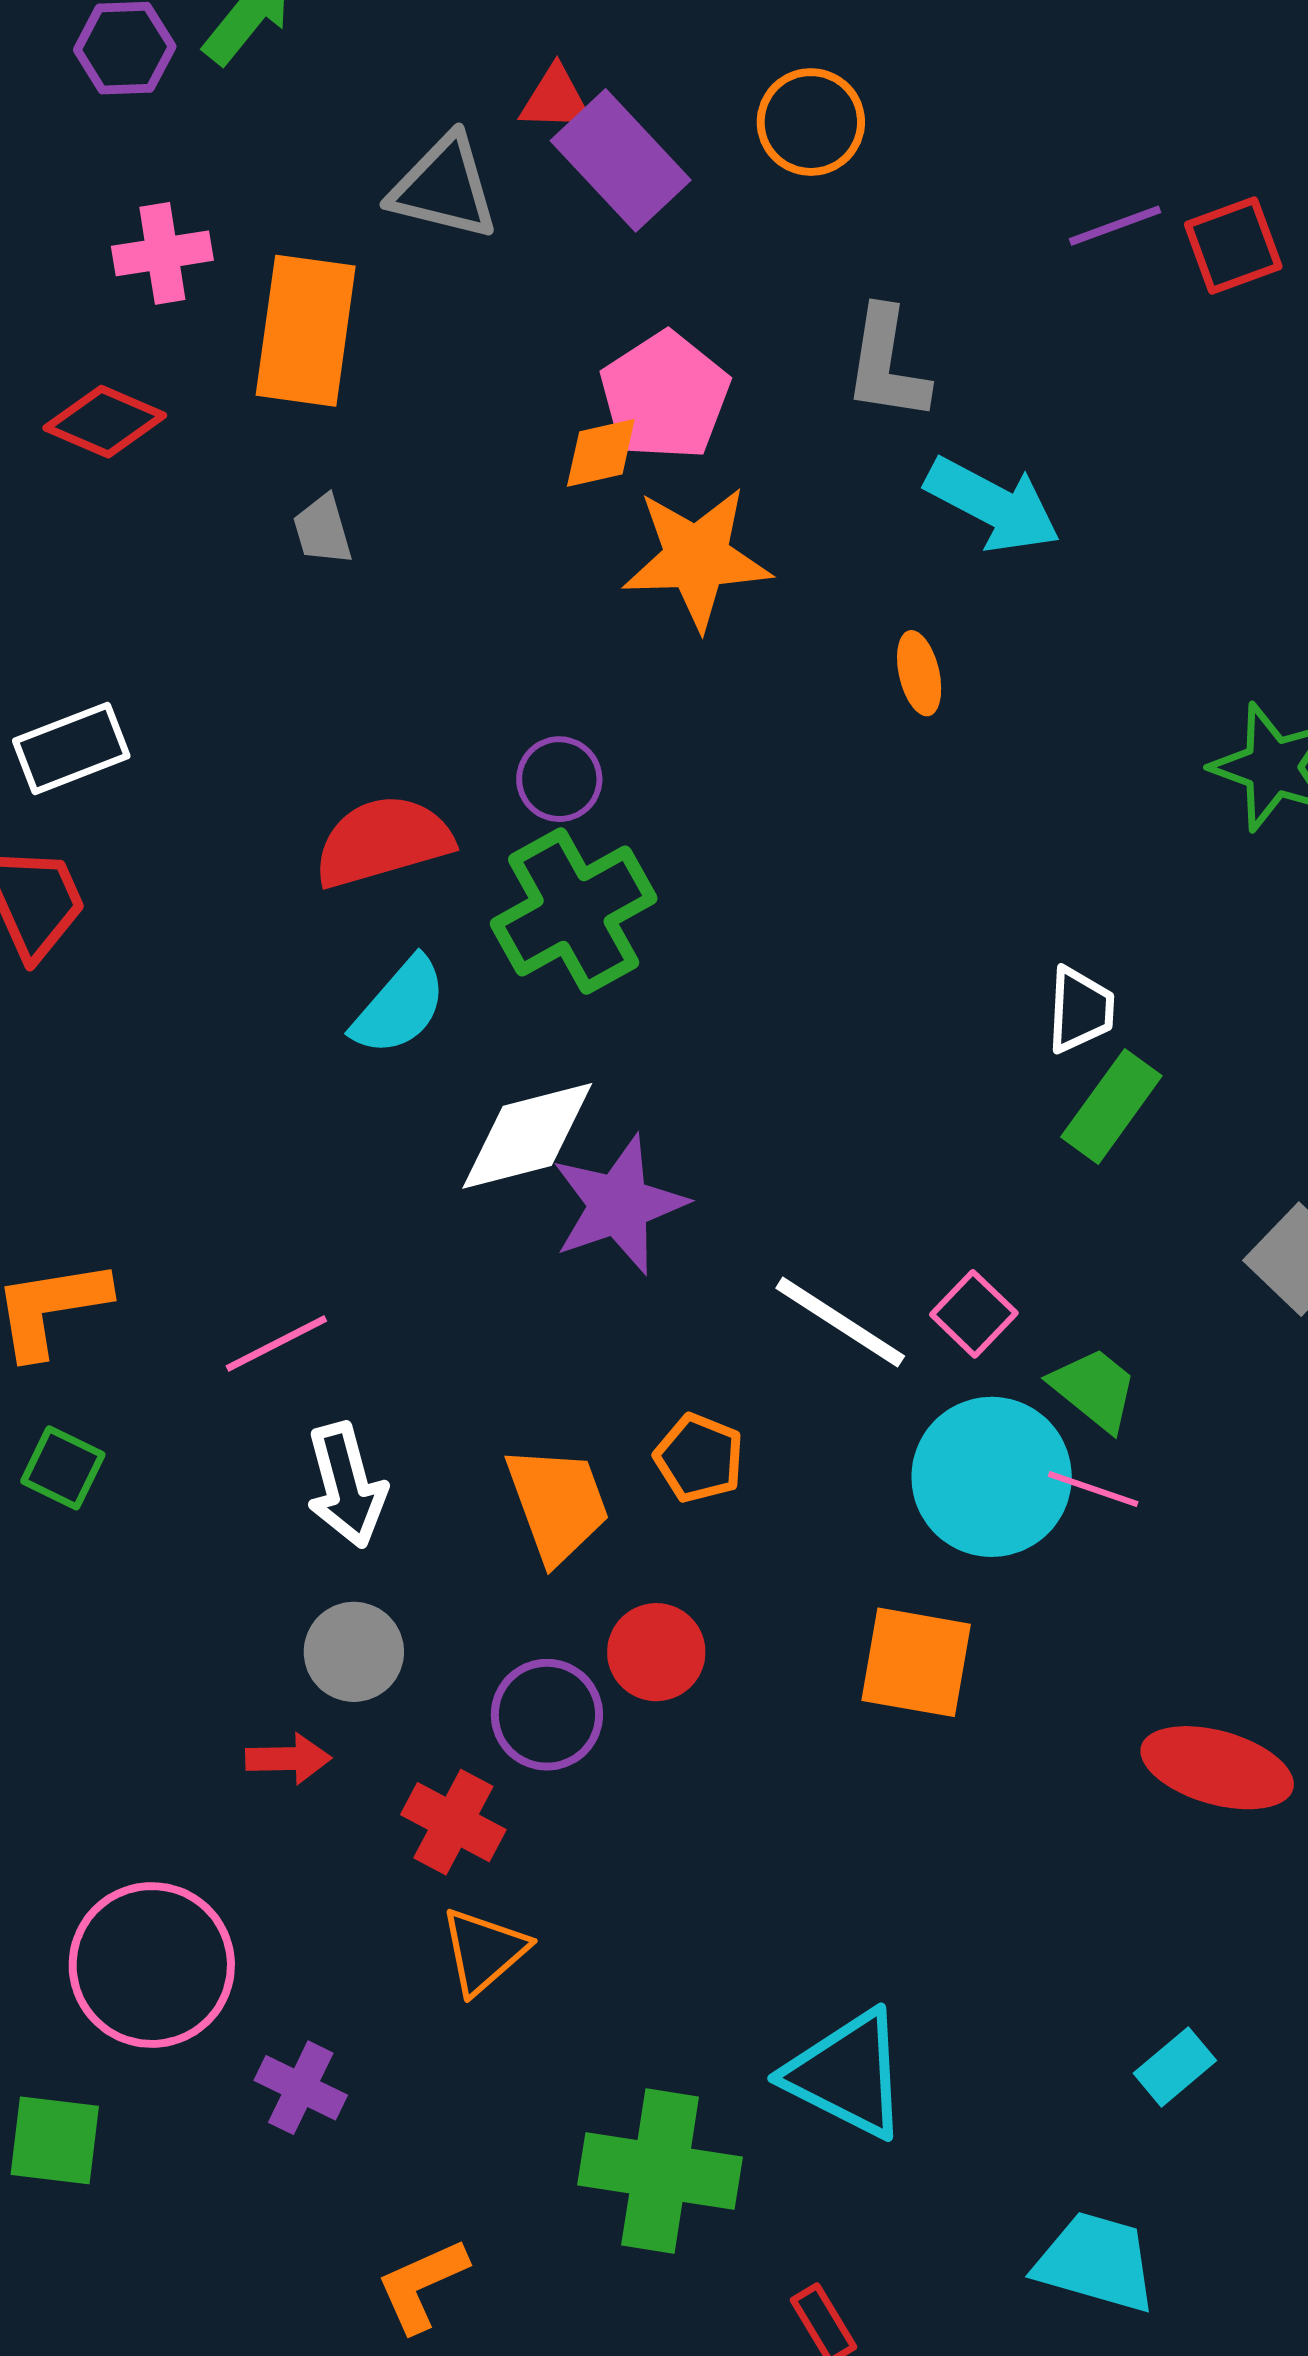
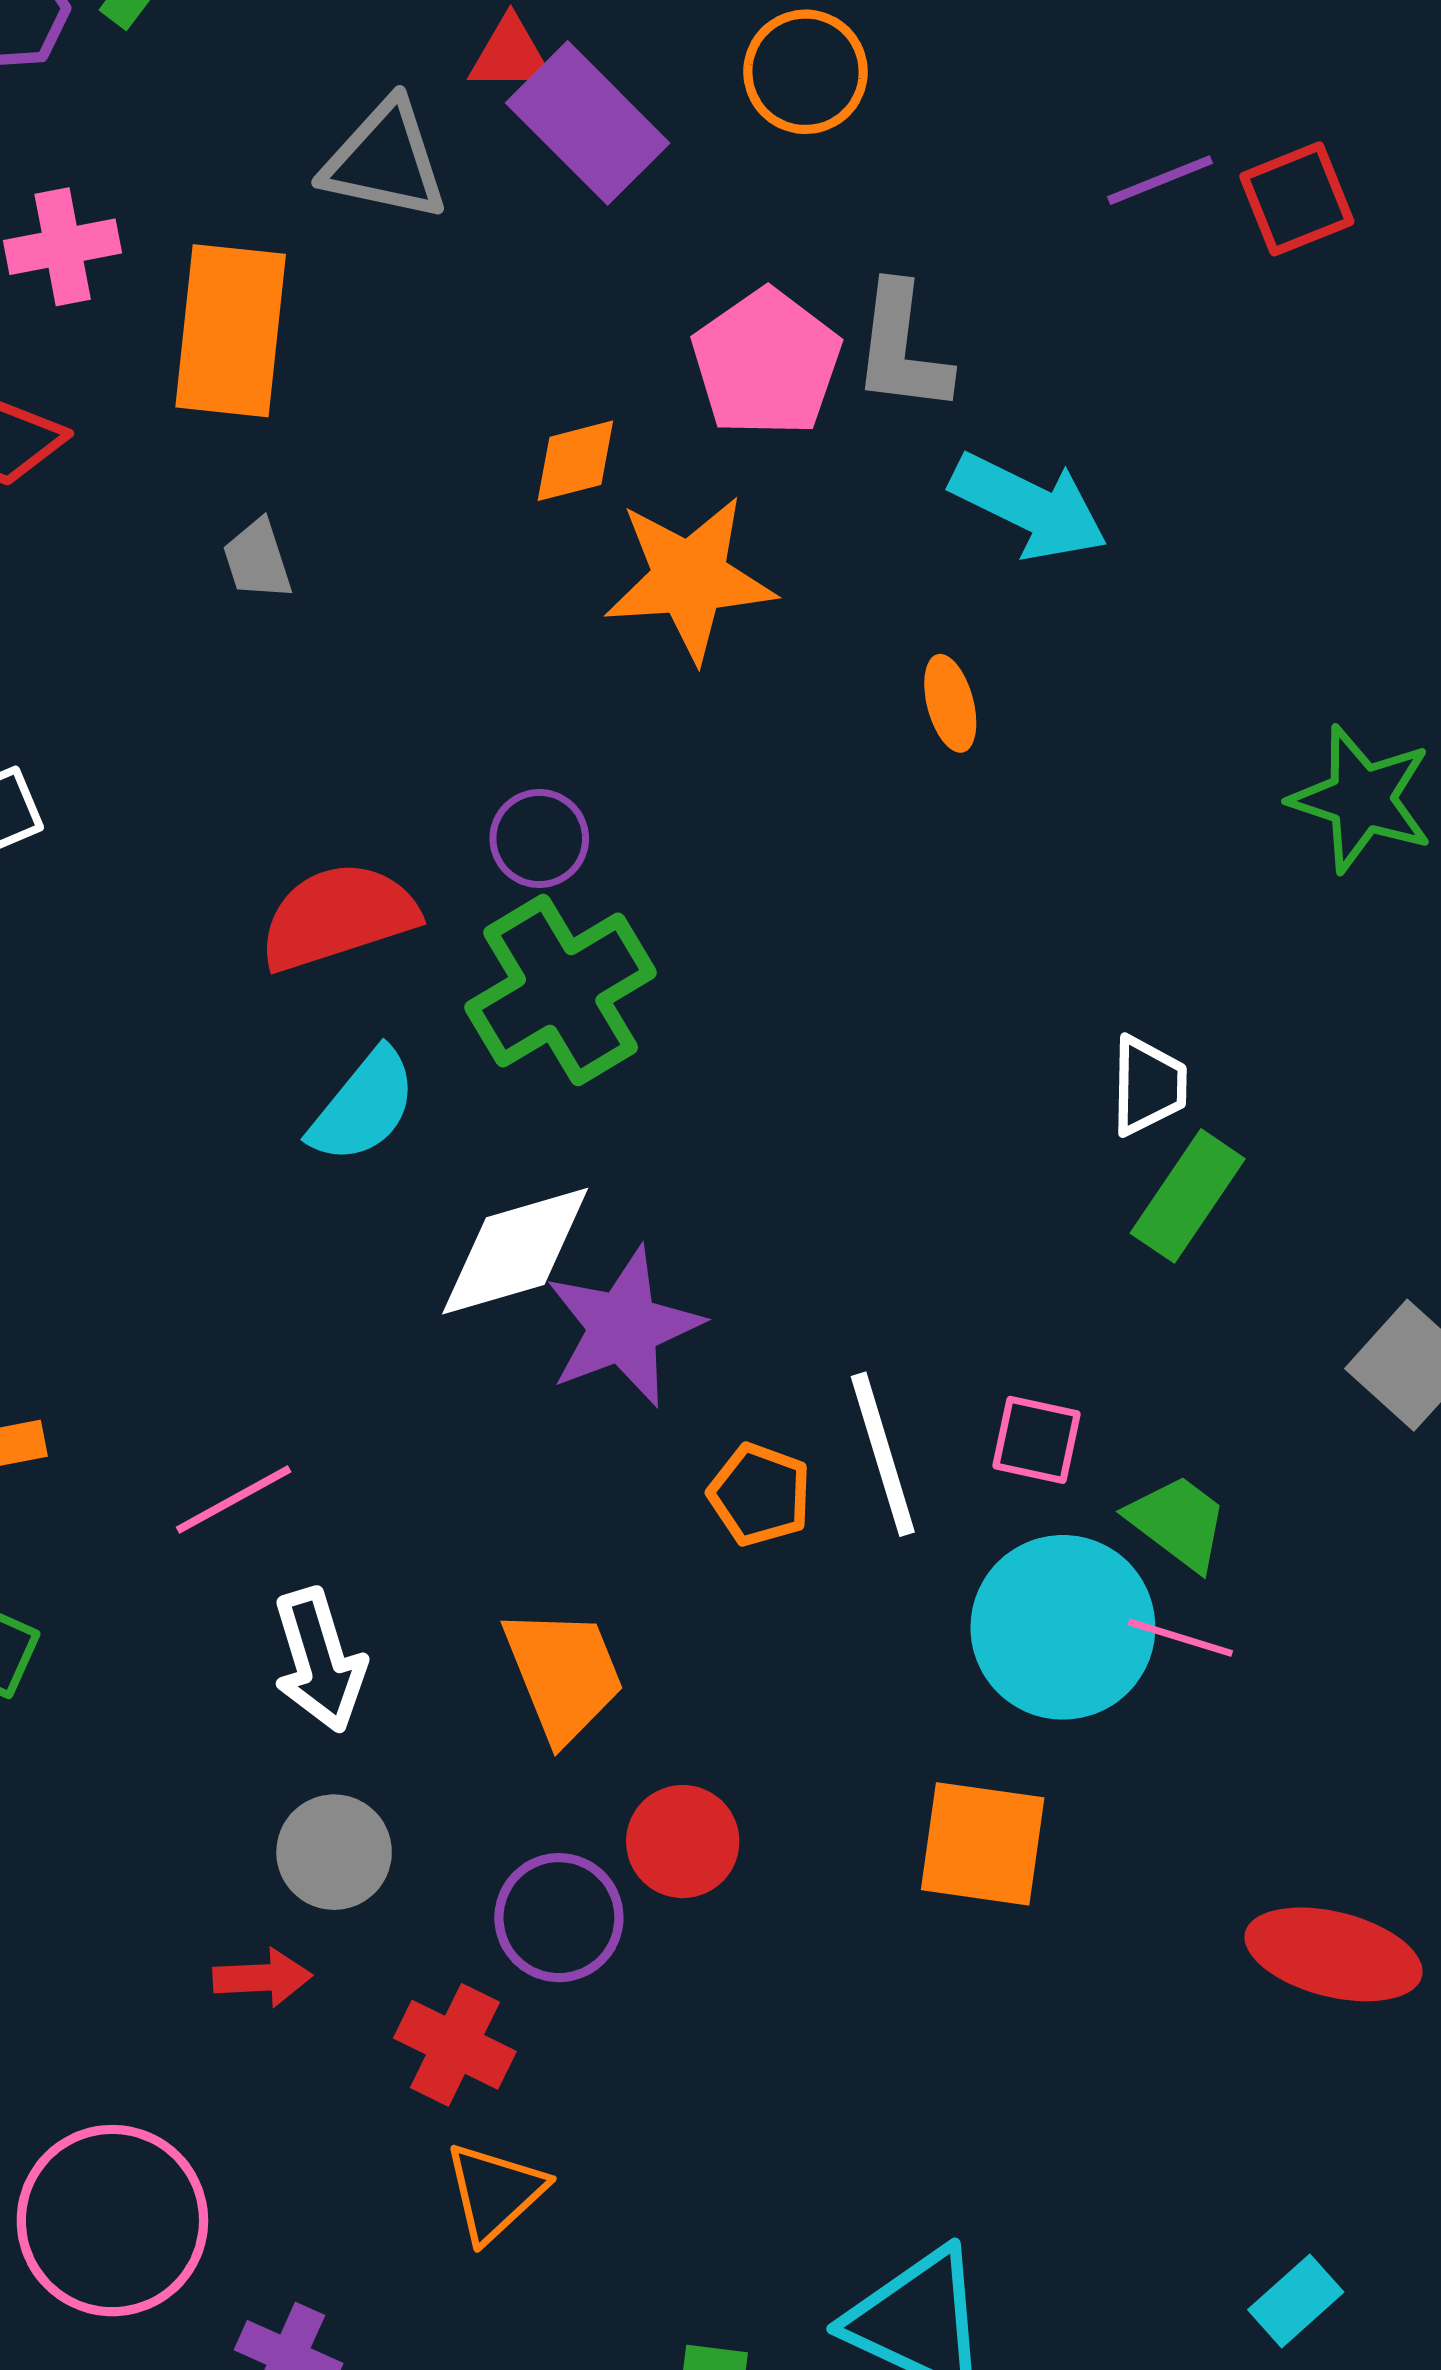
pink pentagon: (665, 396) -> (766, 363), moved
pink square: (974, 1314) -> (1037, 1440), turned -30
white line: (840, 1322) -> (883, 1454), turned 42
orange pentagon: (699, 1458) -> (760, 1495), moved

